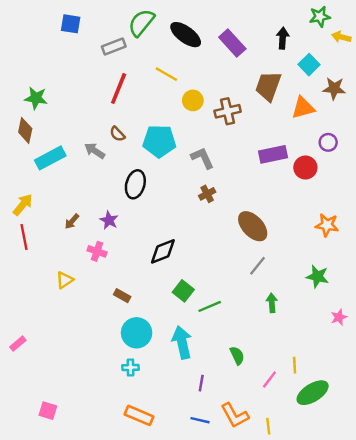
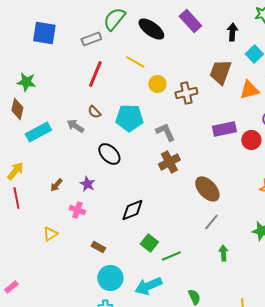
blue square: (71, 24) -> (44, 33), moved, size x1.4
purple rectangle: (232, 43) -> (190, 21), moved
black ellipse: (135, 184) -> (109, 154), turned -60
brown cross: (207, 194) -> (169, 162), size x1.5
cyan arrow: (182, 342) -> (148, 286), turned -100

